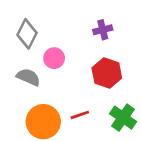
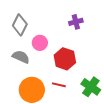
red hexagon: (107, 73) -> (65, 59), moved
red line: (80, 115) -> (59, 85), turned 32

